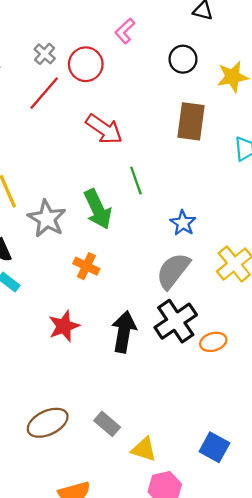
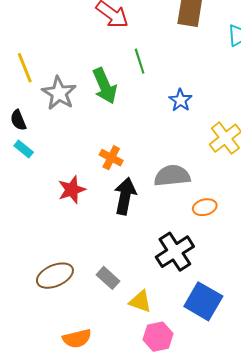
orange cross: (86, 266) -> (111, 158), moved
gray semicircle: (173, 271) -> (172, 176), moved, turned 45
black cross: (176, 321) -> (175, 252), moved
blue square: (214, 447) -> (203, 301), size x1.4

